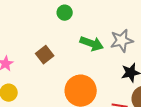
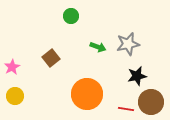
green arrow: (92, 44) -> (98, 47), size x0.7

